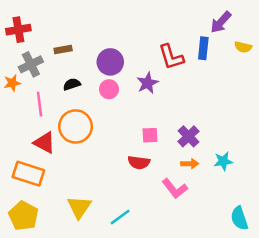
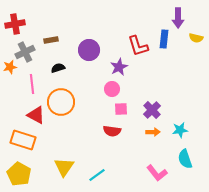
purple arrow: (221, 22) -> (178, 18), turned -42
pink circle: (109, 89) -> (112, 89), moved
pink L-shape: (175, 189) -> (157, 173), moved
cyan semicircle: (239, 218) -> (185, 159), moved

